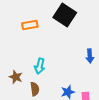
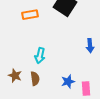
brown star: (16, 77) -> (15, 76), moved

